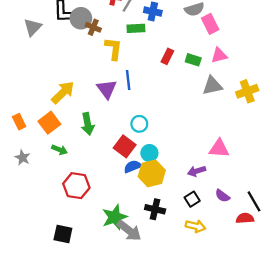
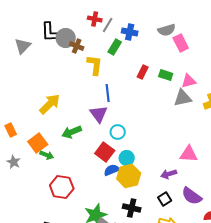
green rectangle: (136, 28) -> (115, 47), turned -56
pink triangle: (219, 55) -> (189, 81), moved
purple triangle: (107, 89) -> (99, 114), moved
orange square: (49, 123) -> (38, 143), moved
green arrow: (88, 124) -> (72, 132), turned 78
purple semicircle: (222, 196) -> (192, 196), size x1.5

